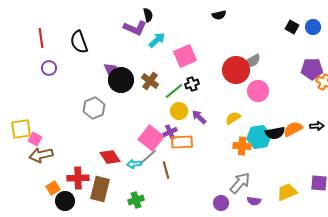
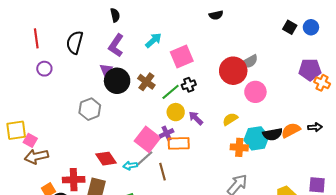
black semicircle: (148, 15) -> (115, 15), moved
purple L-shape: (135, 28) -> (116, 45), moved, turned 100
black semicircle: (79, 42) -> (75, 42), turned 35

